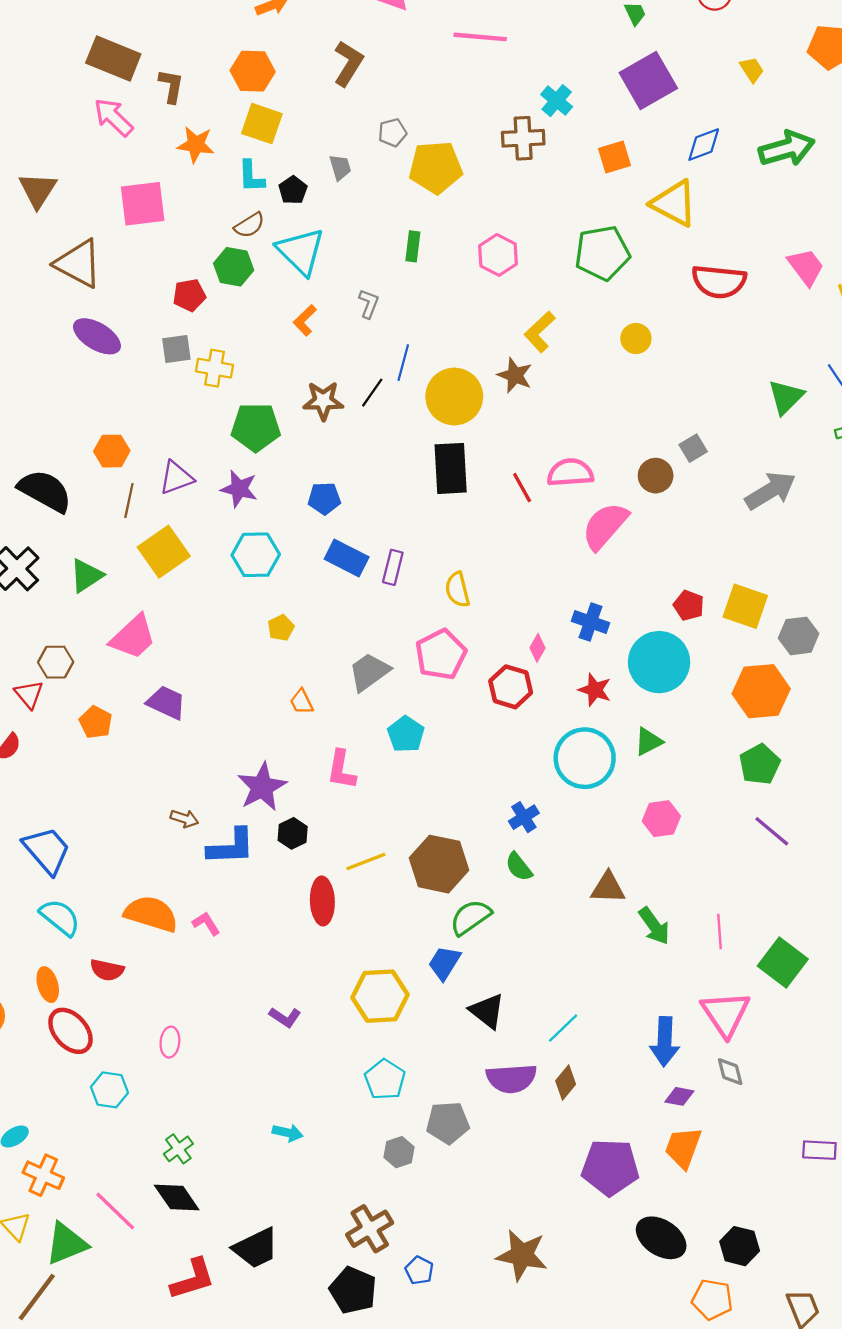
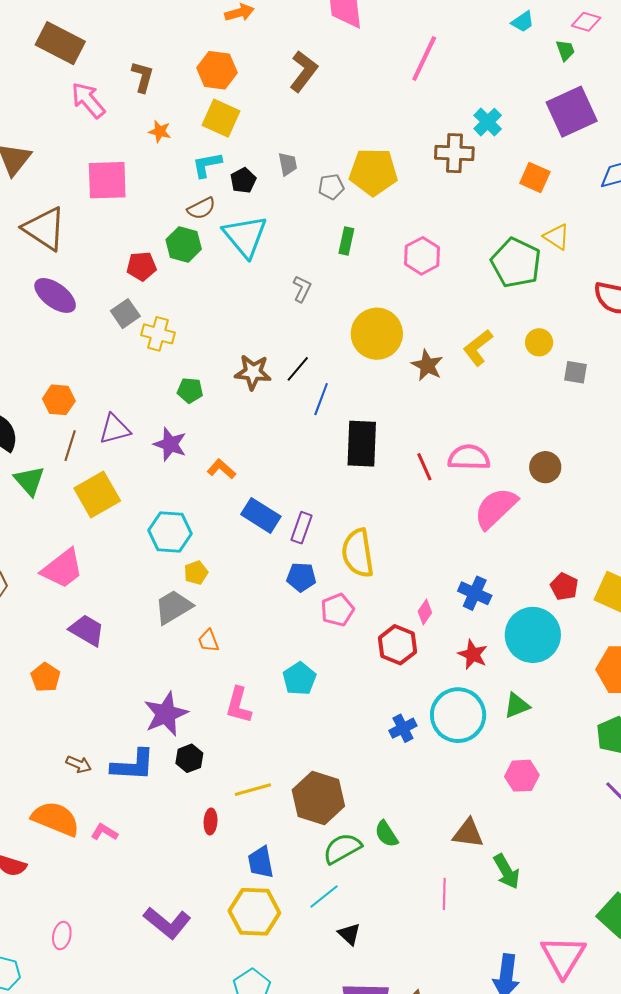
pink line: (480, 37) -> (424, 58), turned -75
brown rectangle: (113, 58) -> (60, 43), moved
gray pentagon: (392, 133) -> (331, 187), moved
orange star: (196, 145) -> (160, 131), size x0.7
orange square: (615, 157) -> (535, 178), turned 36
cyan L-shape: (251, 176) -> (207, 165), turned 76
yellow triangle: (674, 203) -> (557, 237), moved, size x0.6
green pentagon: (602, 253) -> (516, 263), turned 30
orange L-shape: (305, 320) -> (221, 469), moved, turned 80
yellow L-shape: (540, 332) -> (478, 348), moved
gray square: (176, 349) -> (125, 314), turned -32
blue line: (403, 363) -> (321, 399), moved
yellow circle: (454, 396) -> (377, 334), moved
green pentagon: (256, 427) -> (190, 390), size x0.6
gray square: (693, 448) -> (576, 372), moved, turned 35
blue pentagon: (324, 498) -> (301, 577), moved
cyan hexagon: (256, 555) -> (170, 532), moved
green triangle: (86, 576) -> (29, 481), moved, turned -44
yellow semicircle: (457, 590) -> (358, 553), size x1.5
pink pentagon: (441, 654) -> (337, 610), size x0.7
gray trapezoid: (369, 672) -> (173, 607), moved
orange pentagon: (96, 722) -> (45, 677), moved
blue cross: (524, 817) -> (403, 728), moved
brown arrow: (184, 819) -> (79, 764), moved
green semicircle: (519, 867) -> (386, 834), moved
red ellipse: (322, 901) -> (211, 821), size x0.6
pink L-shape: (206, 924) -> (104, 832), turned -32
pink line: (719, 931) -> (444, 894), moved
blue trapezoid: (444, 963) -> (261, 862), moved, turned -48
black triangle: (487, 1011) -> (349, 934), size x0.7
purple L-shape: (285, 1017) -> (167, 923), size x1.6
cyan line: (563, 1028) -> (324, 897), moved

